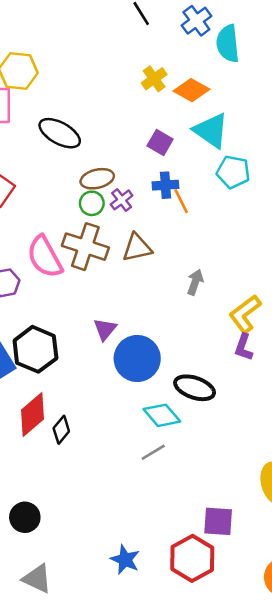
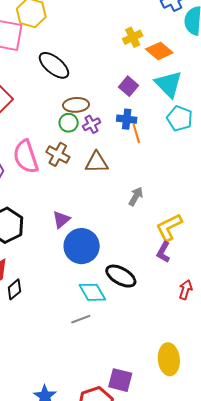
brown cross: (85, 247) -> (58, 154), size x0.7

